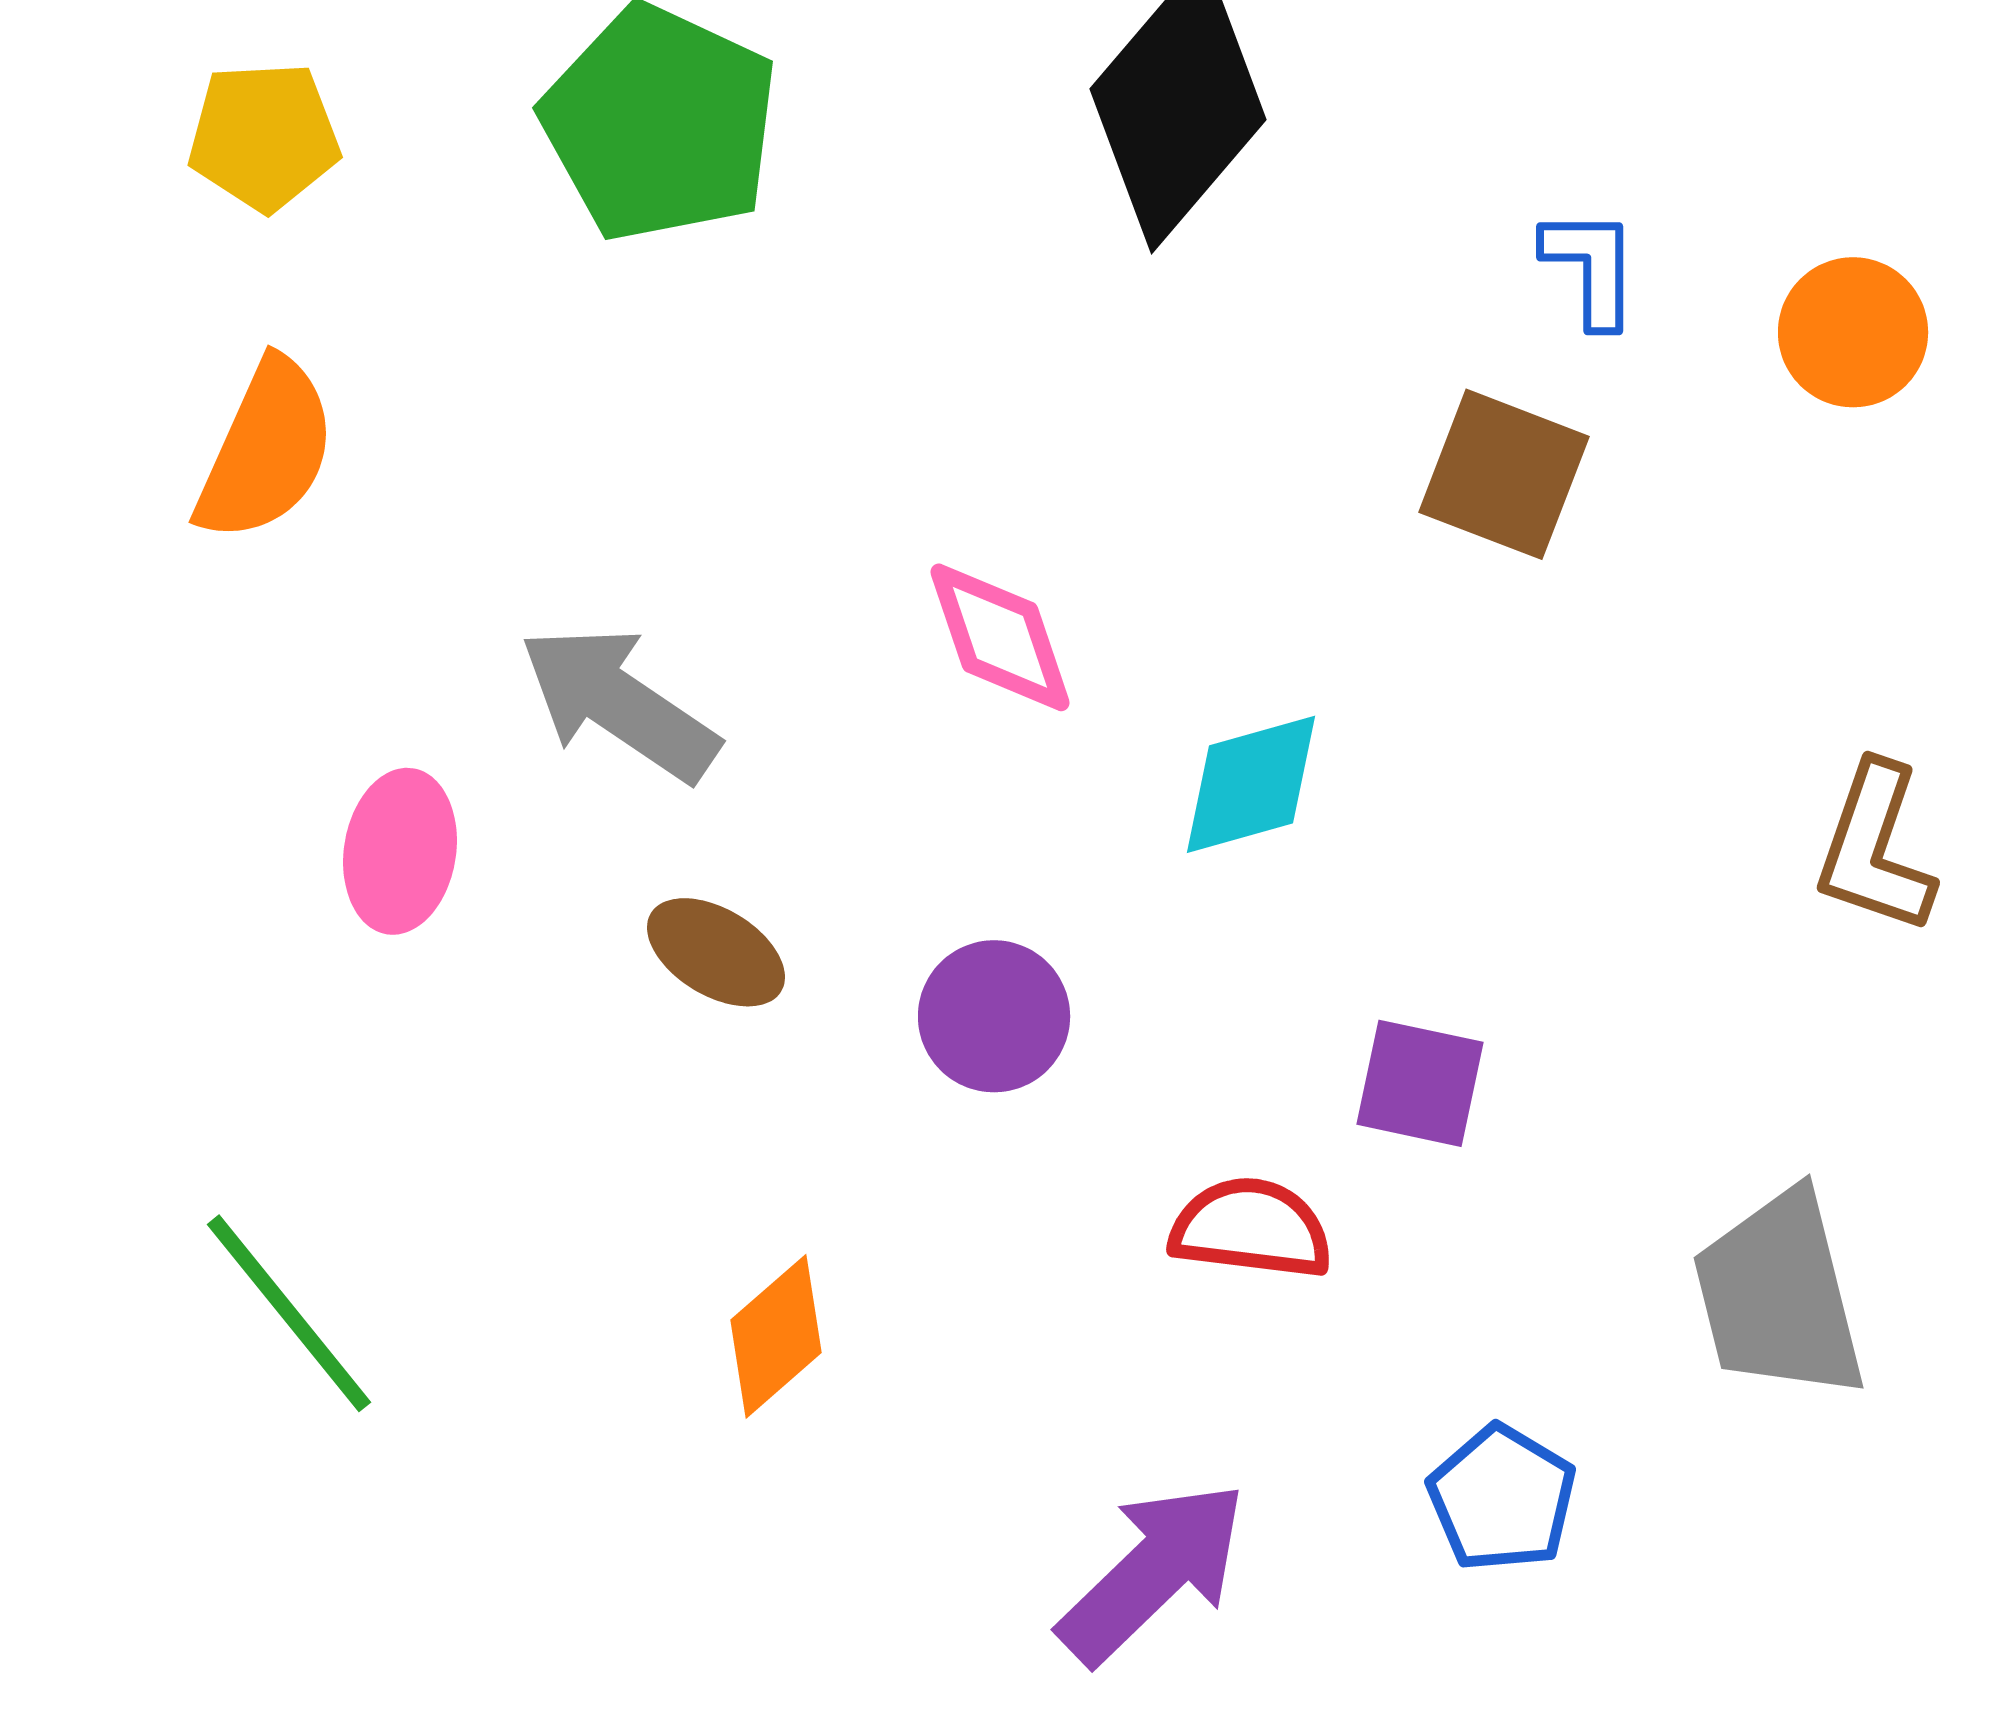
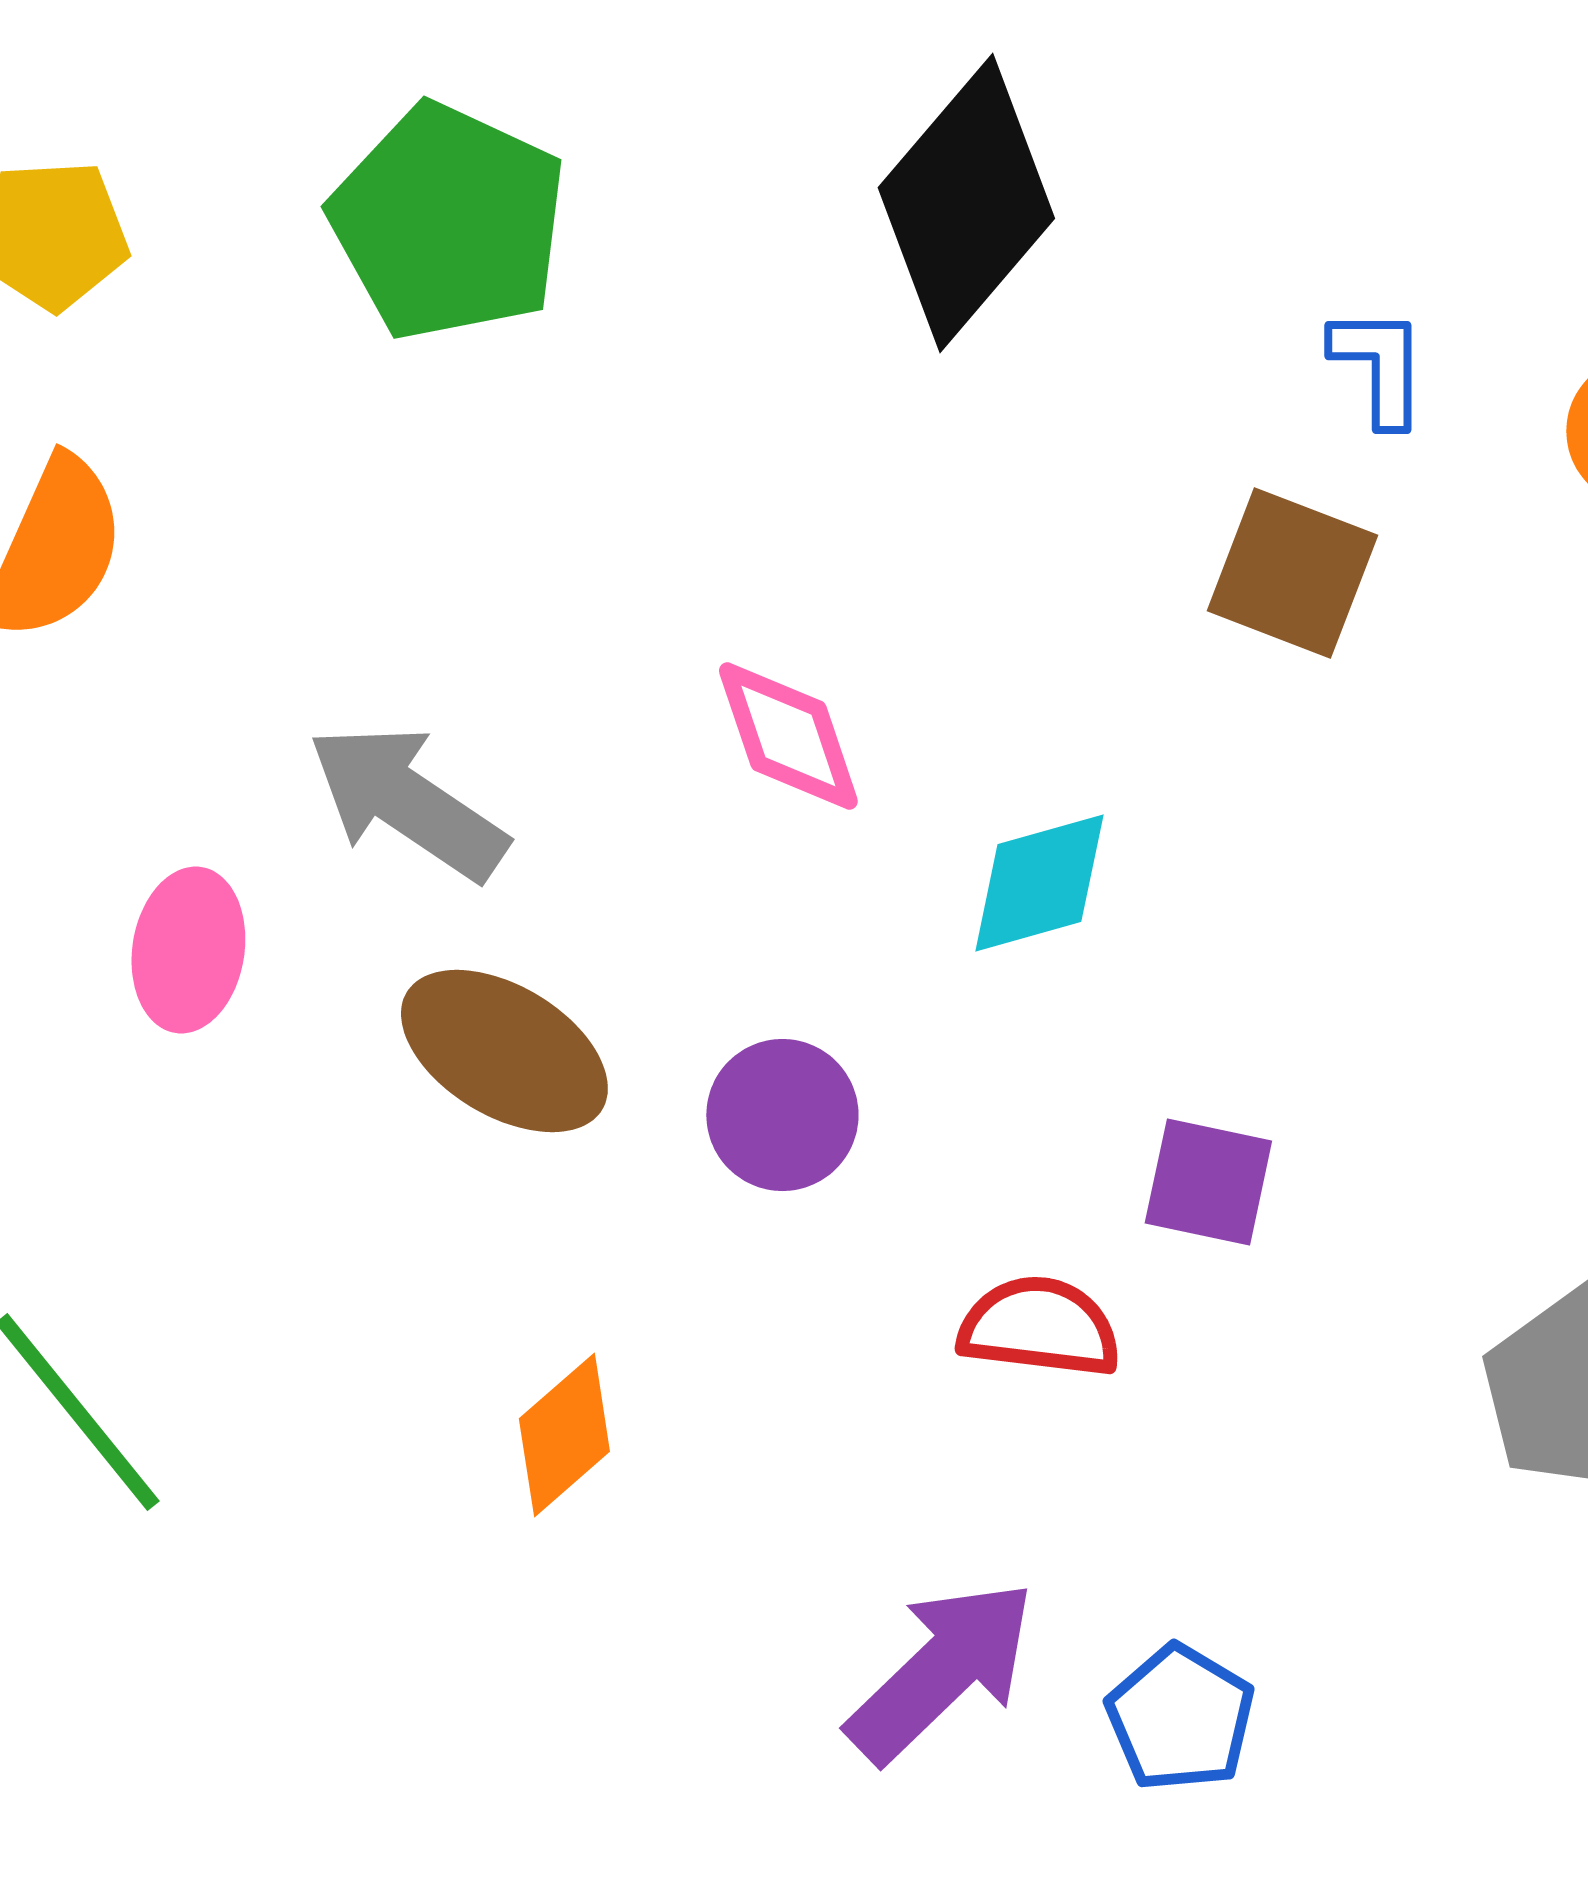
brown ellipse: (716, 952) -> (504, 1051), size x1.5
blue pentagon: (1502, 1498) -> (1180, 1718), moved

